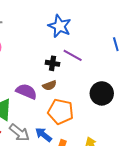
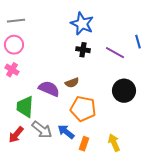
purple line: (73, 55) -> (115, 53), moved
black cross: (53, 63) -> (83, 50), moved

